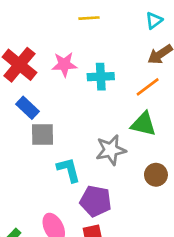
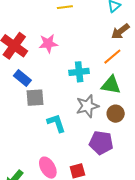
cyan cross: (101, 77) -> (79, 72), moved
brown circle: (156, 175) -> (116, 114), moved
purple pentagon: (96, 201) -> (101, 143), moved

